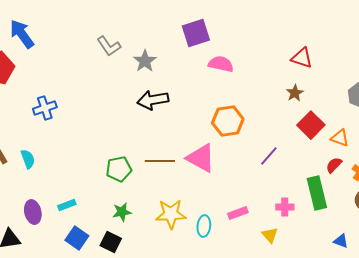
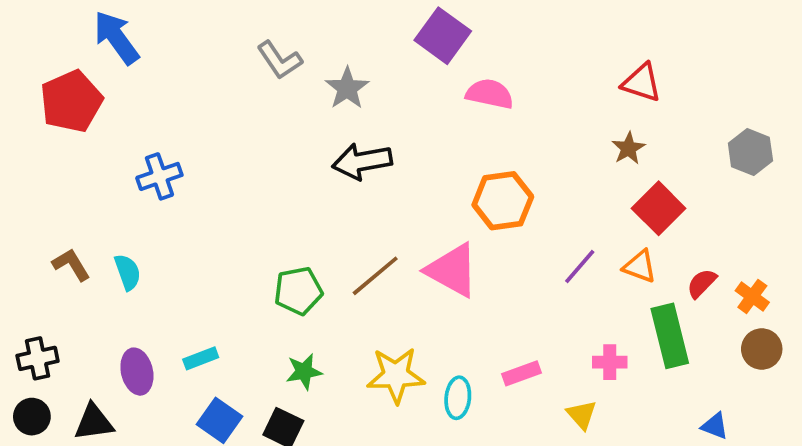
purple square: (196, 33) -> (443, 36), turned -36
orange triangle: (340, 138) -> (640, 266), moved
brown line: (160, 161) -> (375, 276), turned -40

